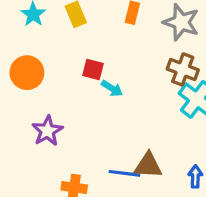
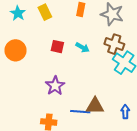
cyan arrow: (112, 88) -> (82, 47), moved
purple star: (47, 131) -> (55, 86), moved

